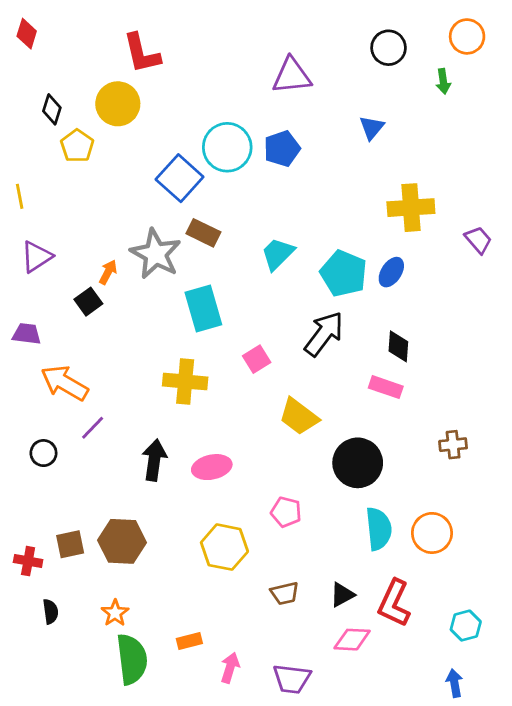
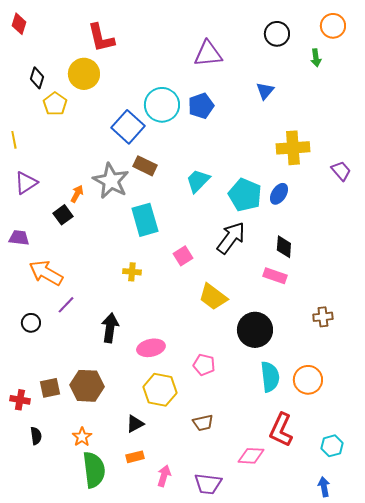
yellow cross: (185, 382) -> (132, 272), size x0.6
pink ellipse: (212, 467) -> (151, 348), moved
black triangle: (342, 595) -> (135, 424), moved

